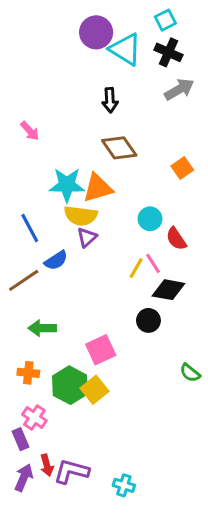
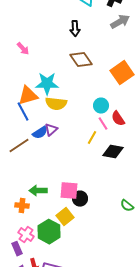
orange square: (182, 168) -> (122, 73), size x1.6
orange triangle: (98, 188) -> (28, 96), moved
purple triangle: (87, 237) -> (51, 130), moved
pink line: (153, 263) -> (103, 124), moved
black circle: (148, 320) -> (80, 199), moved
green arrow: (42, 328) -> (38, 191), moved
pink square: (101, 350) -> (69, 191), turned 30
green hexagon: (70, 385) -> (49, 232), moved

